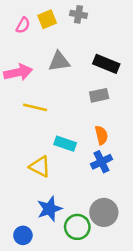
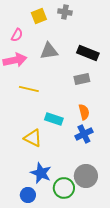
pink semicircle: (23, 25) -> (17, 35), moved
blue star: (49, 209) -> (41, 173), turned -30
blue circle: (23, 235) -> (28, 195), moved

